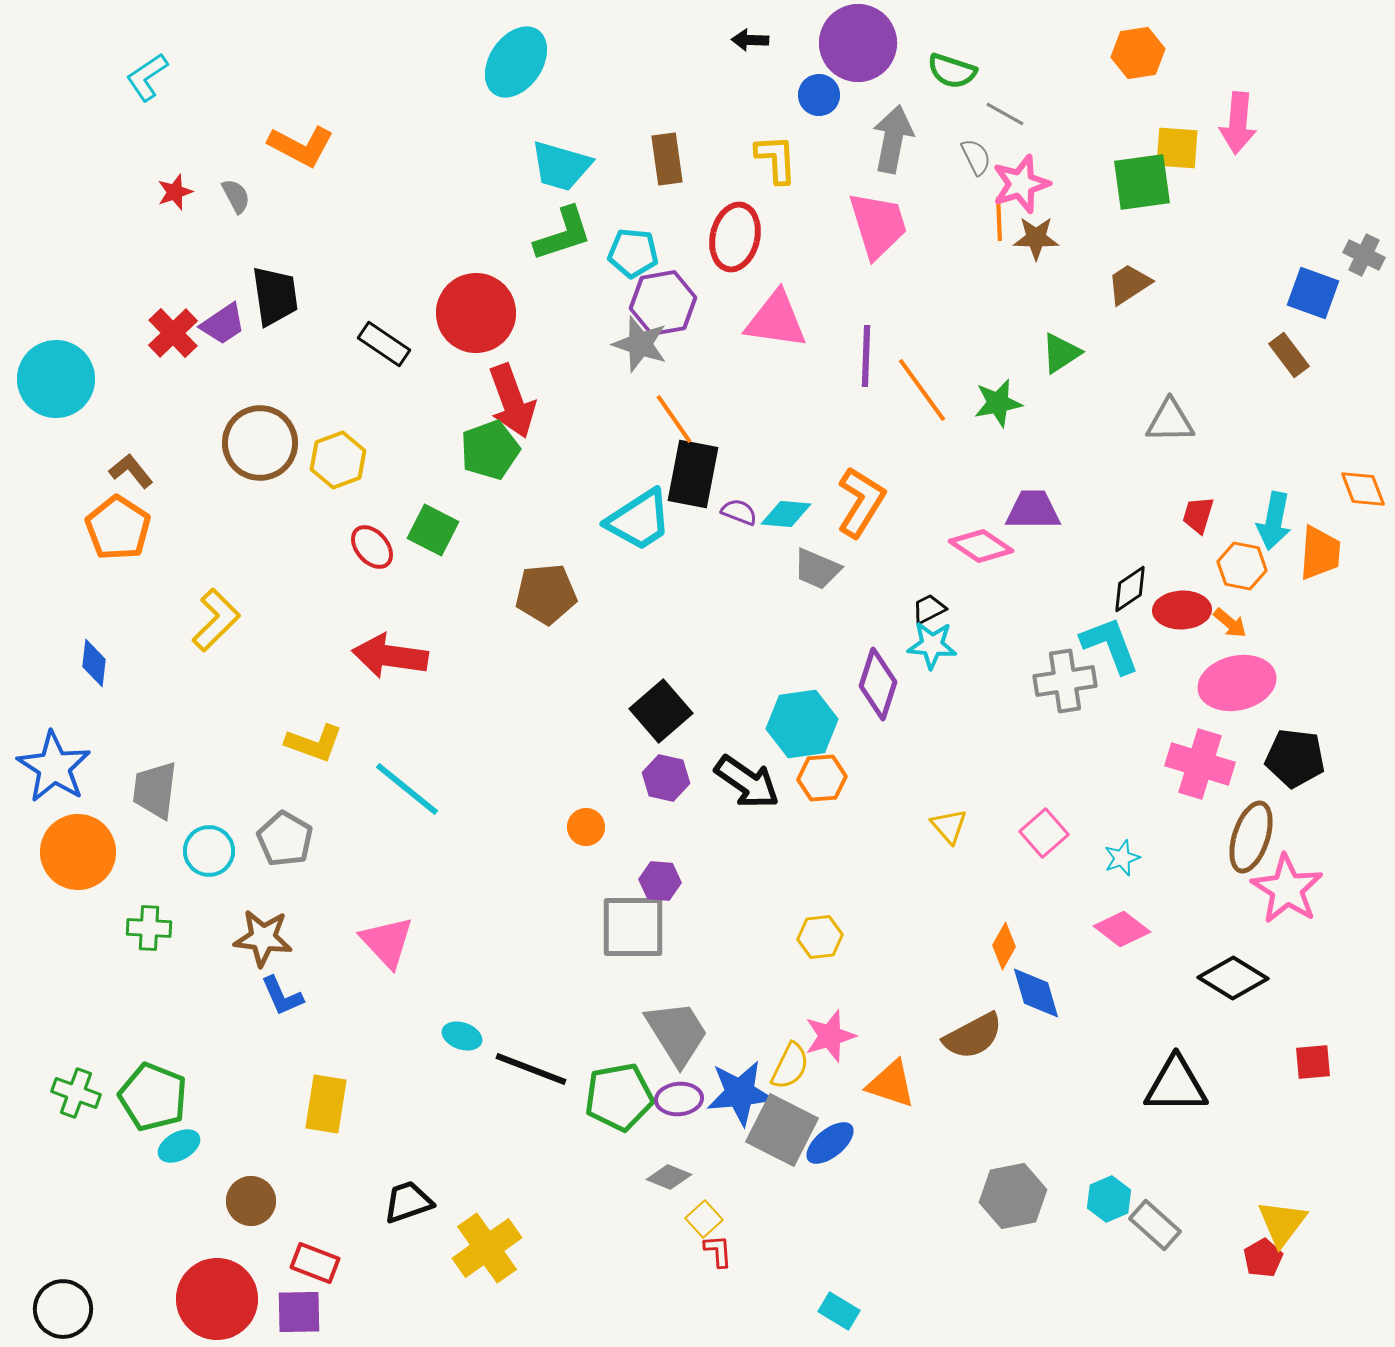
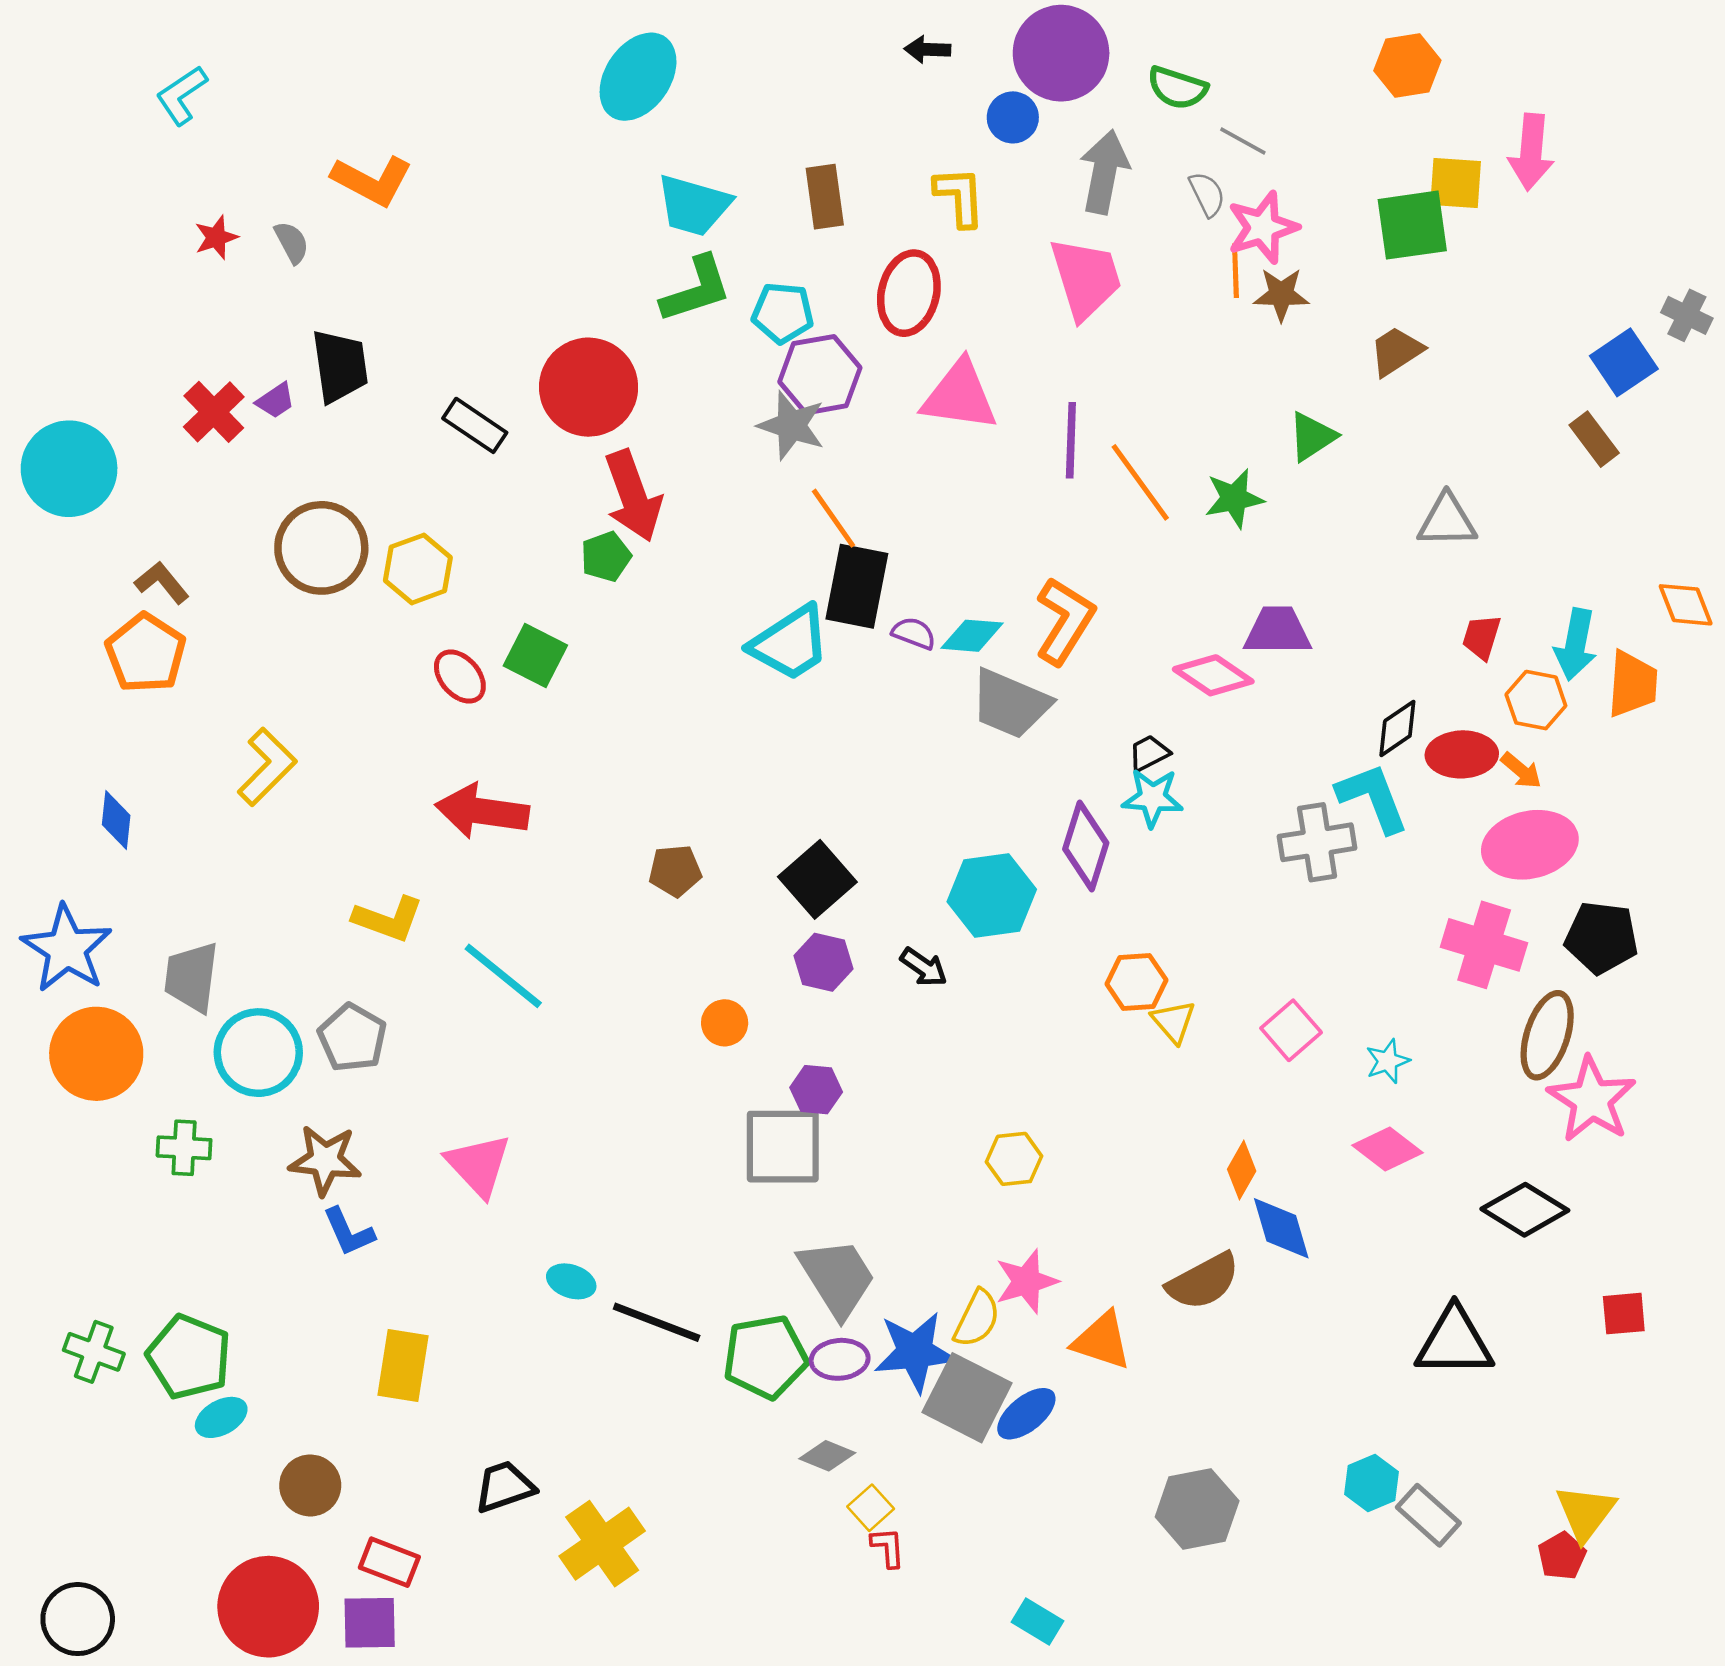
blue square: (1313, 293) -> (1624, 362), turned 36
purple trapezoid: (223, 324) -> (276, 401), size x0.7
green pentagon: (490, 450) -> (606, 557), size x0.7
gray trapezoid: (817, 569) -> (1010, 704), size x1.4
brown pentagon: (546, 594) -> (675, 871), moved, size x0.7
orange hexagon: (822, 778) -> (1136, 982), moved
black arrow: (747, 782) -> (924, 967), size x0.6
cyan circle: (209, 851) -> (258, 1053), size x1.4
gray hexagon: (1013, 1196) -> (1197, 1509), moved

